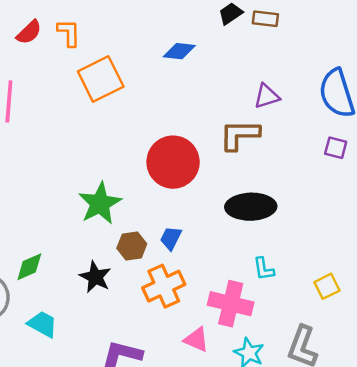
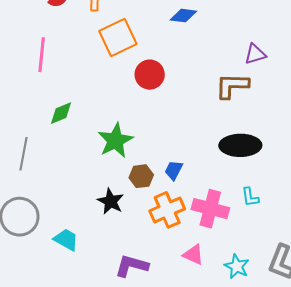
red circle: (173, 162) -> (150, 75), moved, size x0.7
green diamond: (29, 267) -> (61, 113), moved
pink cross: (231, 304) -> (210, 209), moved

